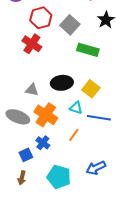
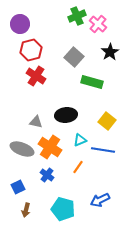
red hexagon: (41, 18) -> (31, 50), moved
yellow square: (91, 89) -> (107, 121), moved
cyan triangle: (76, 108) -> (80, 140), turned -40
blue square: (26, 155) -> (18, 187), moved

